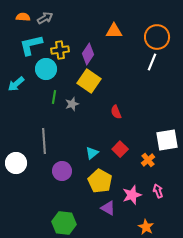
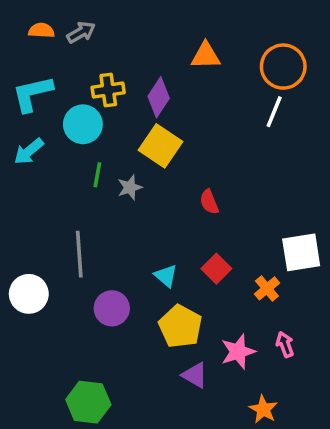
cyan L-shape: (31, 45) -> (32, 94), moved
cyan triangle: (92, 153) -> (166, 276), turned -40
green hexagon: (64, 223) -> (88, 402), moved

